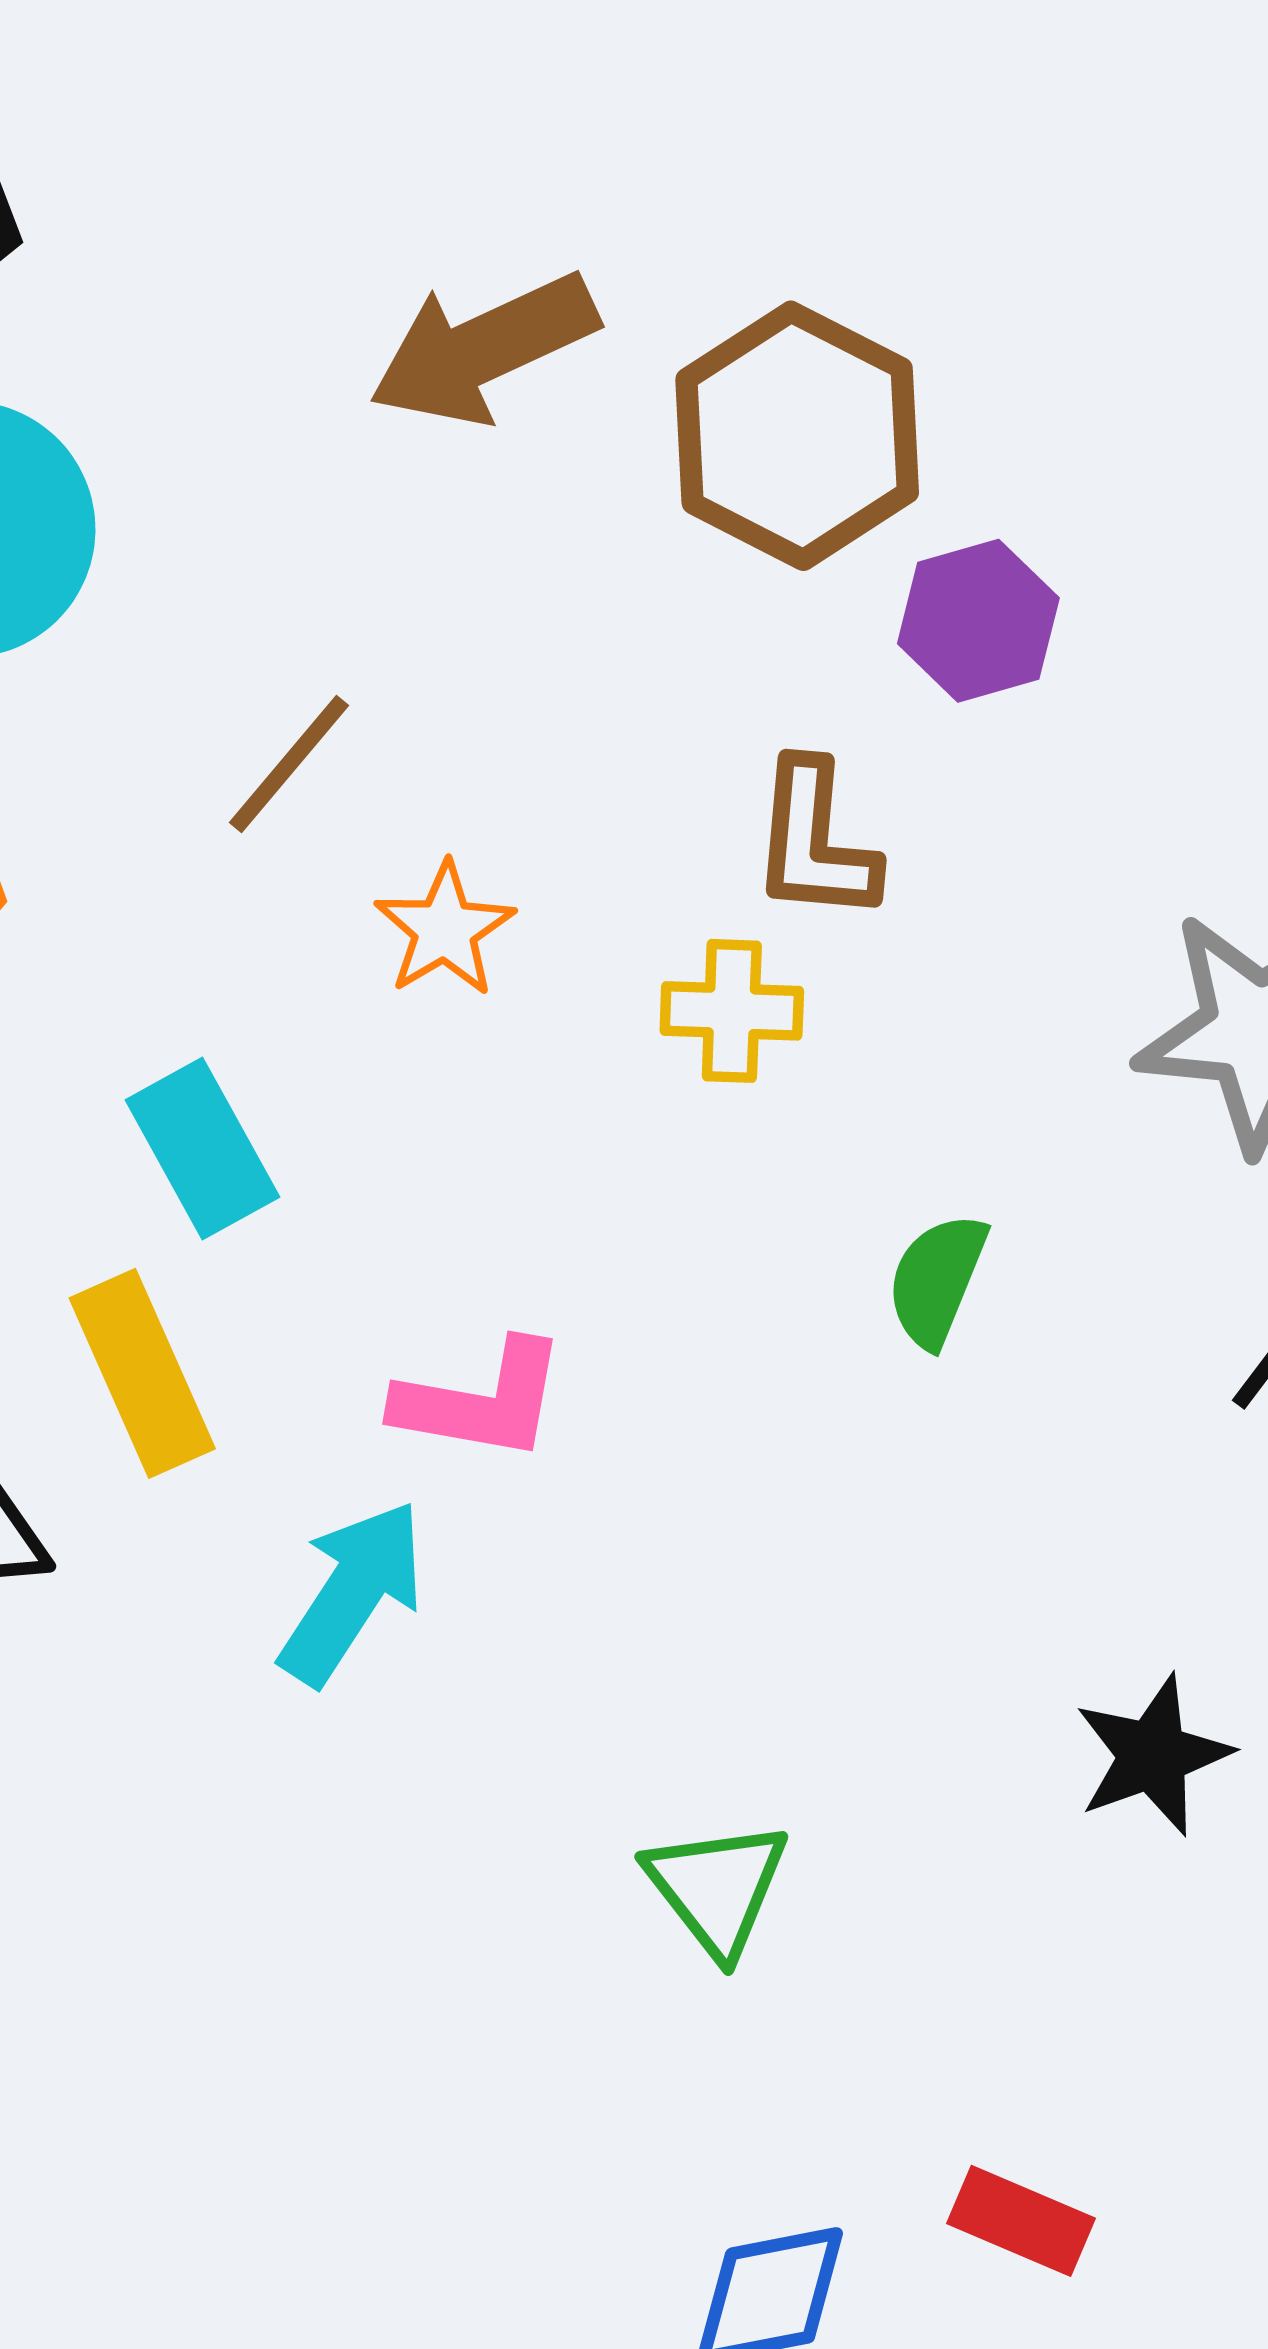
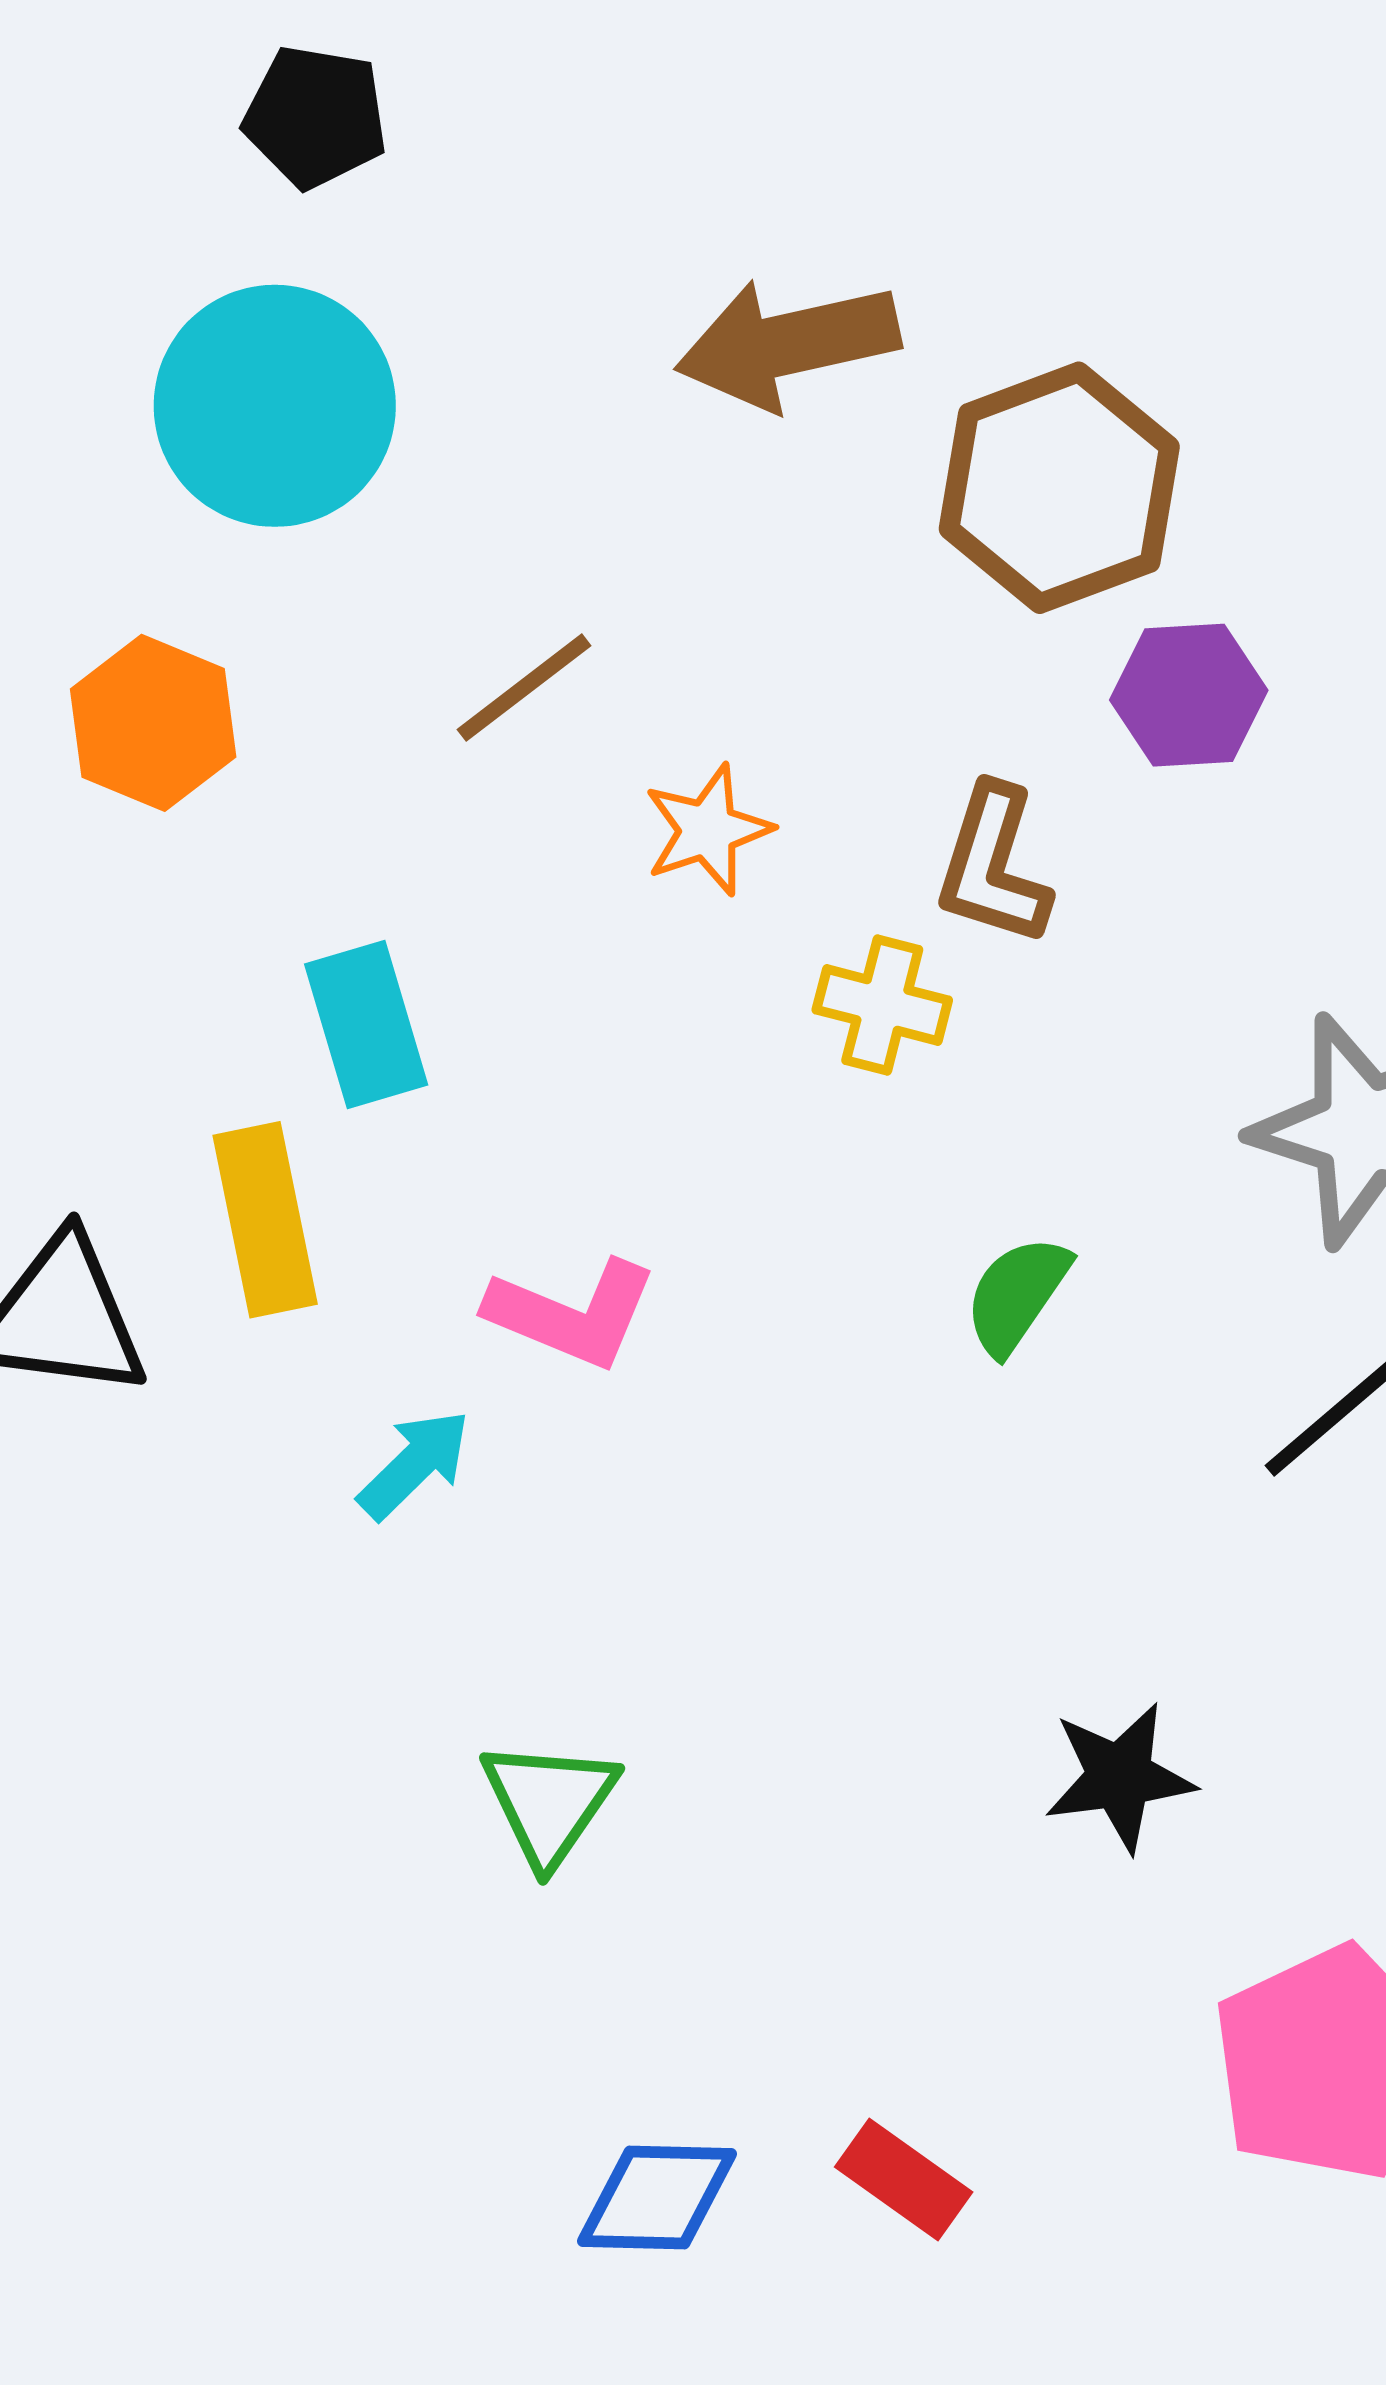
orange star: (445, 929) -> (708, 830), moved
cyan arrow: (352, 1592) -> (414, 1464), size x0.7
green triangle: (717, 1888) -> (549, 1802), moved

